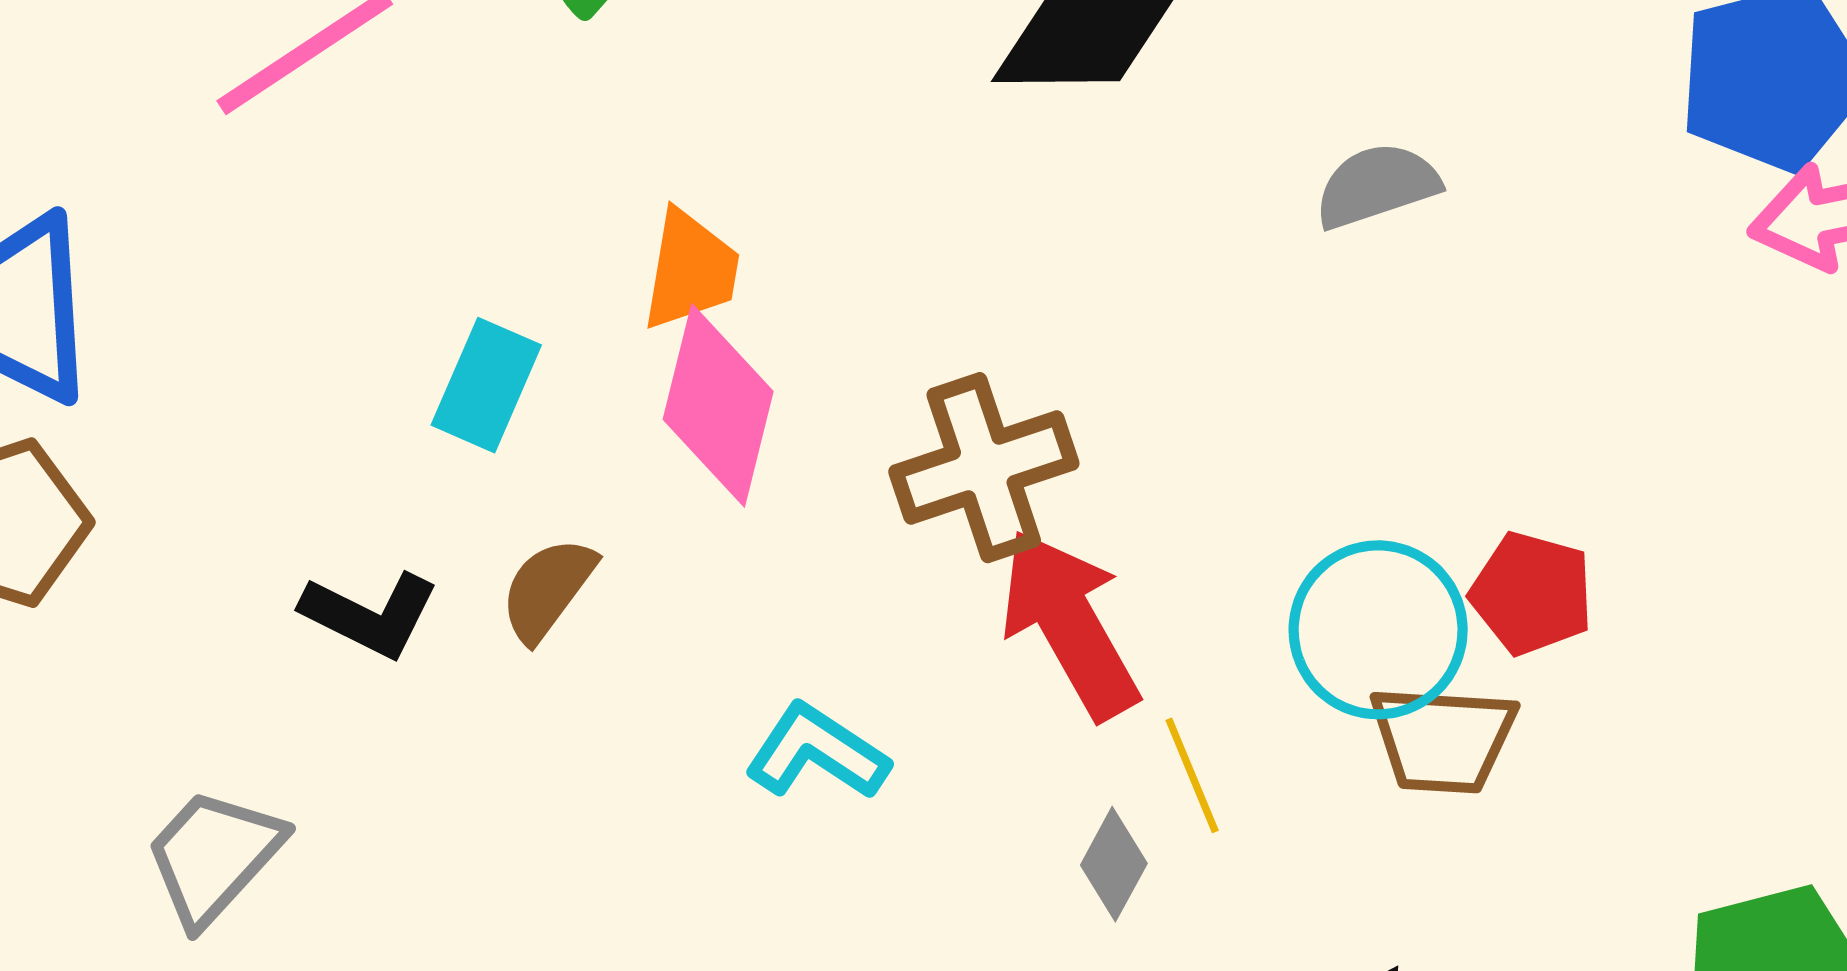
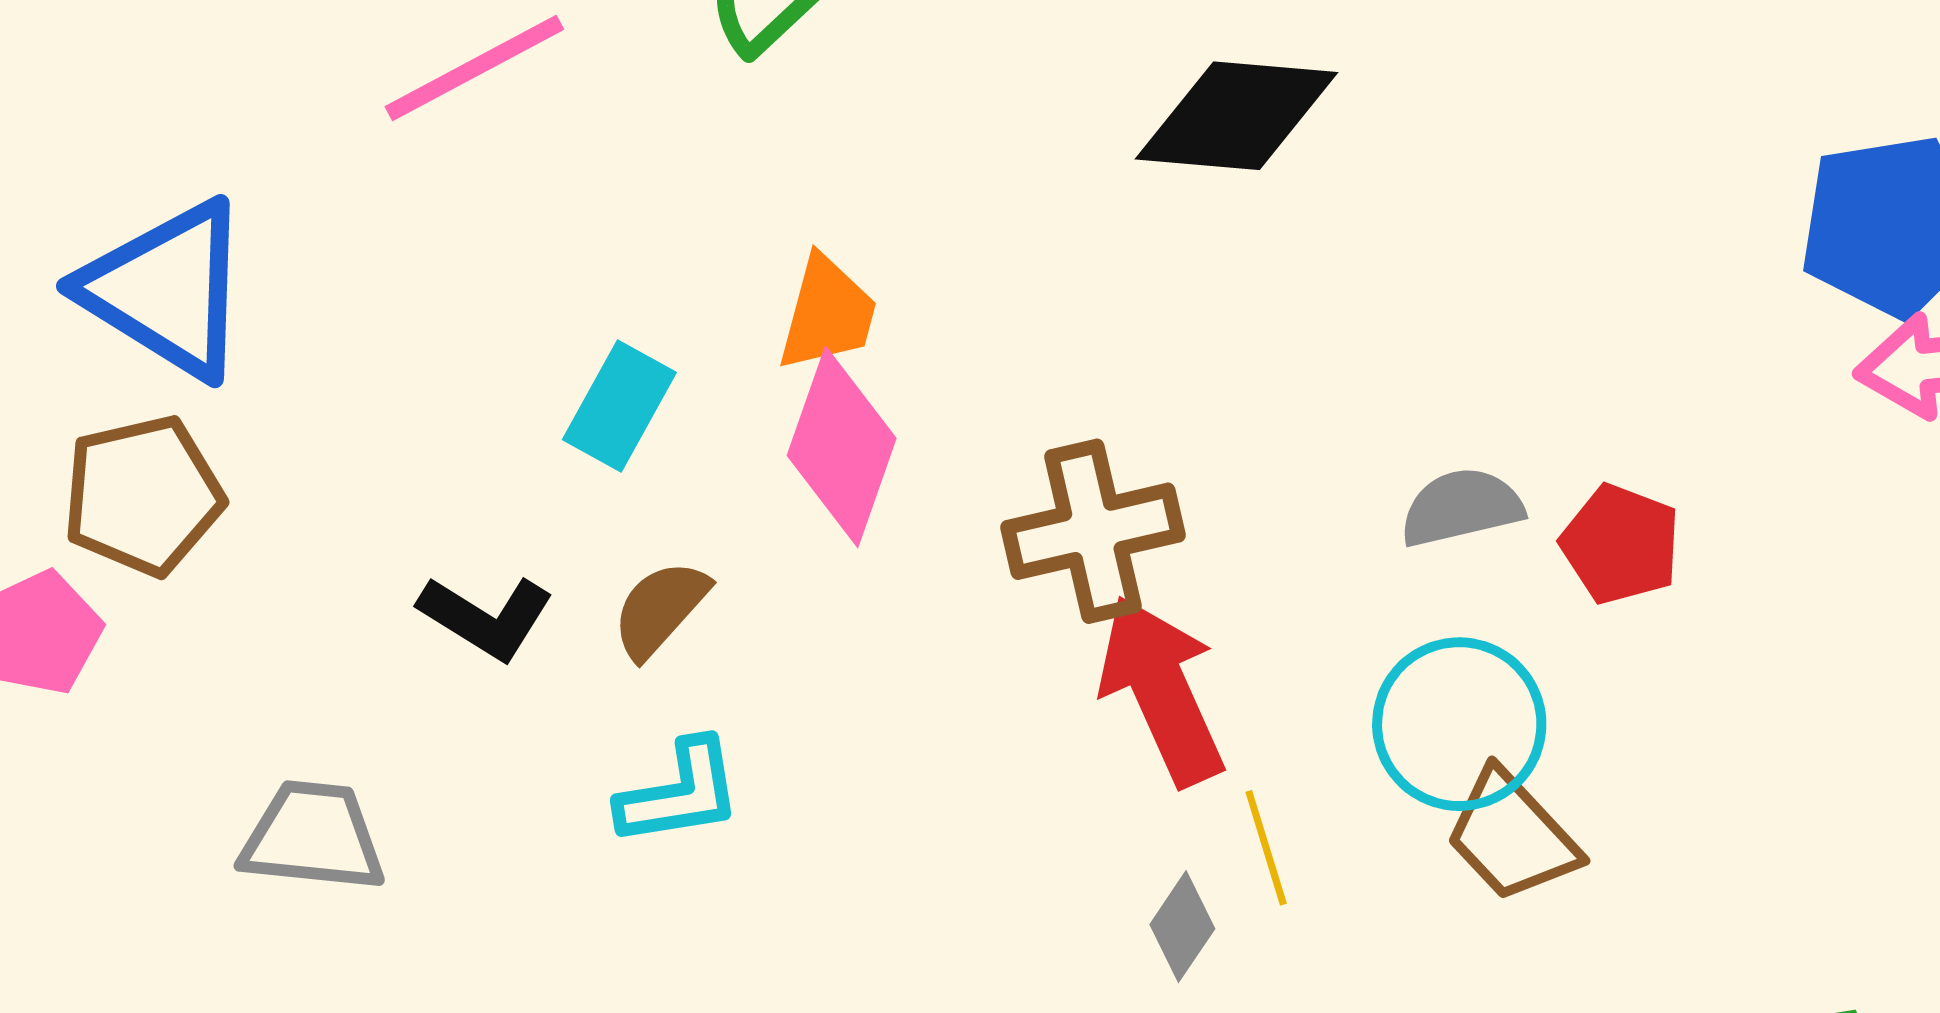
gray semicircle: (1377, 186) -> (1462, 507), moved
red pentagon: (1532, 593) -> (1621, 544), moved
brown trapezoid: (1443, 739) -> (1512, 836), turned 38
cyan L-shape: (817, 752) -> (680, 793), moved, turned 132
gray trapezoid: (214, 856) -> (313, 837), turned 48

